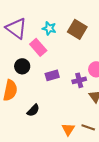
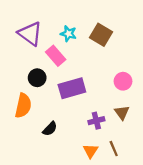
purple rectangle: (52, 75) -> (72, 88), size x1.6
purple cross: (79, 80) -> (96, 121), moved
brown line: (88, 127) -> (114, 149), turned 48

